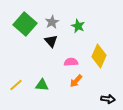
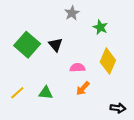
gray star: (52, 22) -> (72, 13), moved
green square: (25, 24) -> (27, 45), moved
green star: (78, 26) -> (100, 27), moved

